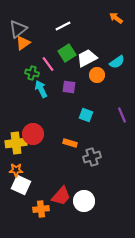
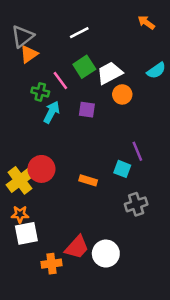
cyan semicircle: (117, 62) -> (156, 70), moved
cyan arrow: (41, 89) -> (52, 112), turned 54
cyan square: (86, 115) -> (122, 169), moved
purple line: (122, 115) -> (137, 151), moved
yellow cross: (16, 143) -> (20, 180), turned -30
gray cross: (92, 157) -> (136, 204), moved
white square: (21, 185) -> (26, 233), turned -36

